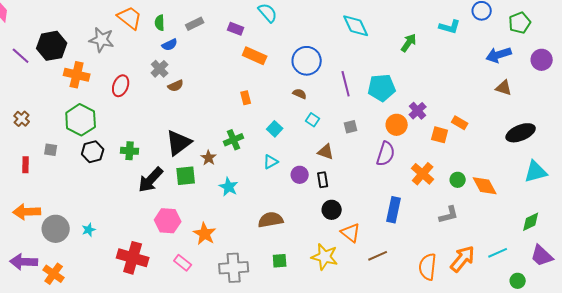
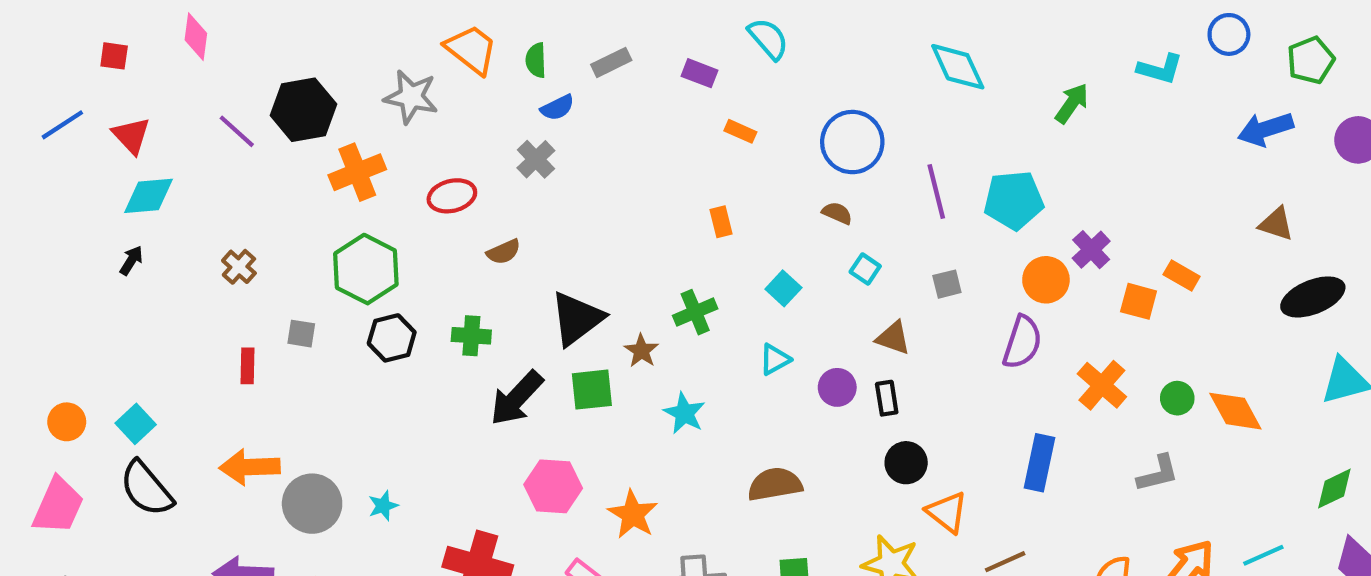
orange rectangle: (255, 56) -> (740, 131), size x0.6
orange cross: (77, 75) -> (357, 172), turned -35
red ellipse: (121, 86) -> (452, 196), turned 55
brown semicircle: (176, 86) -> (504, 252), moved
brown triangle: (504, 88) -> (1276, 224), moved

